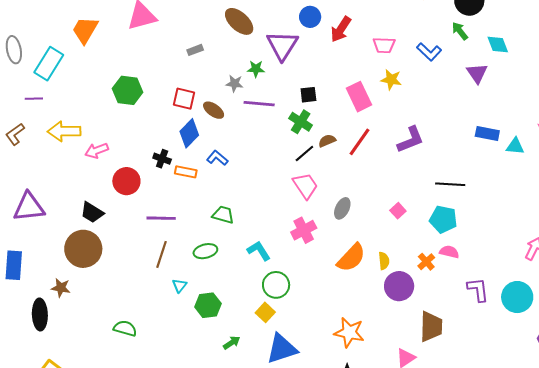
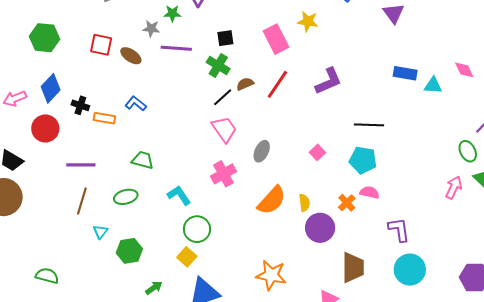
blue diamond: (189, 133) -> (51, 88), moved
cyan circle: (517, 297) -> (410, 270), moved

